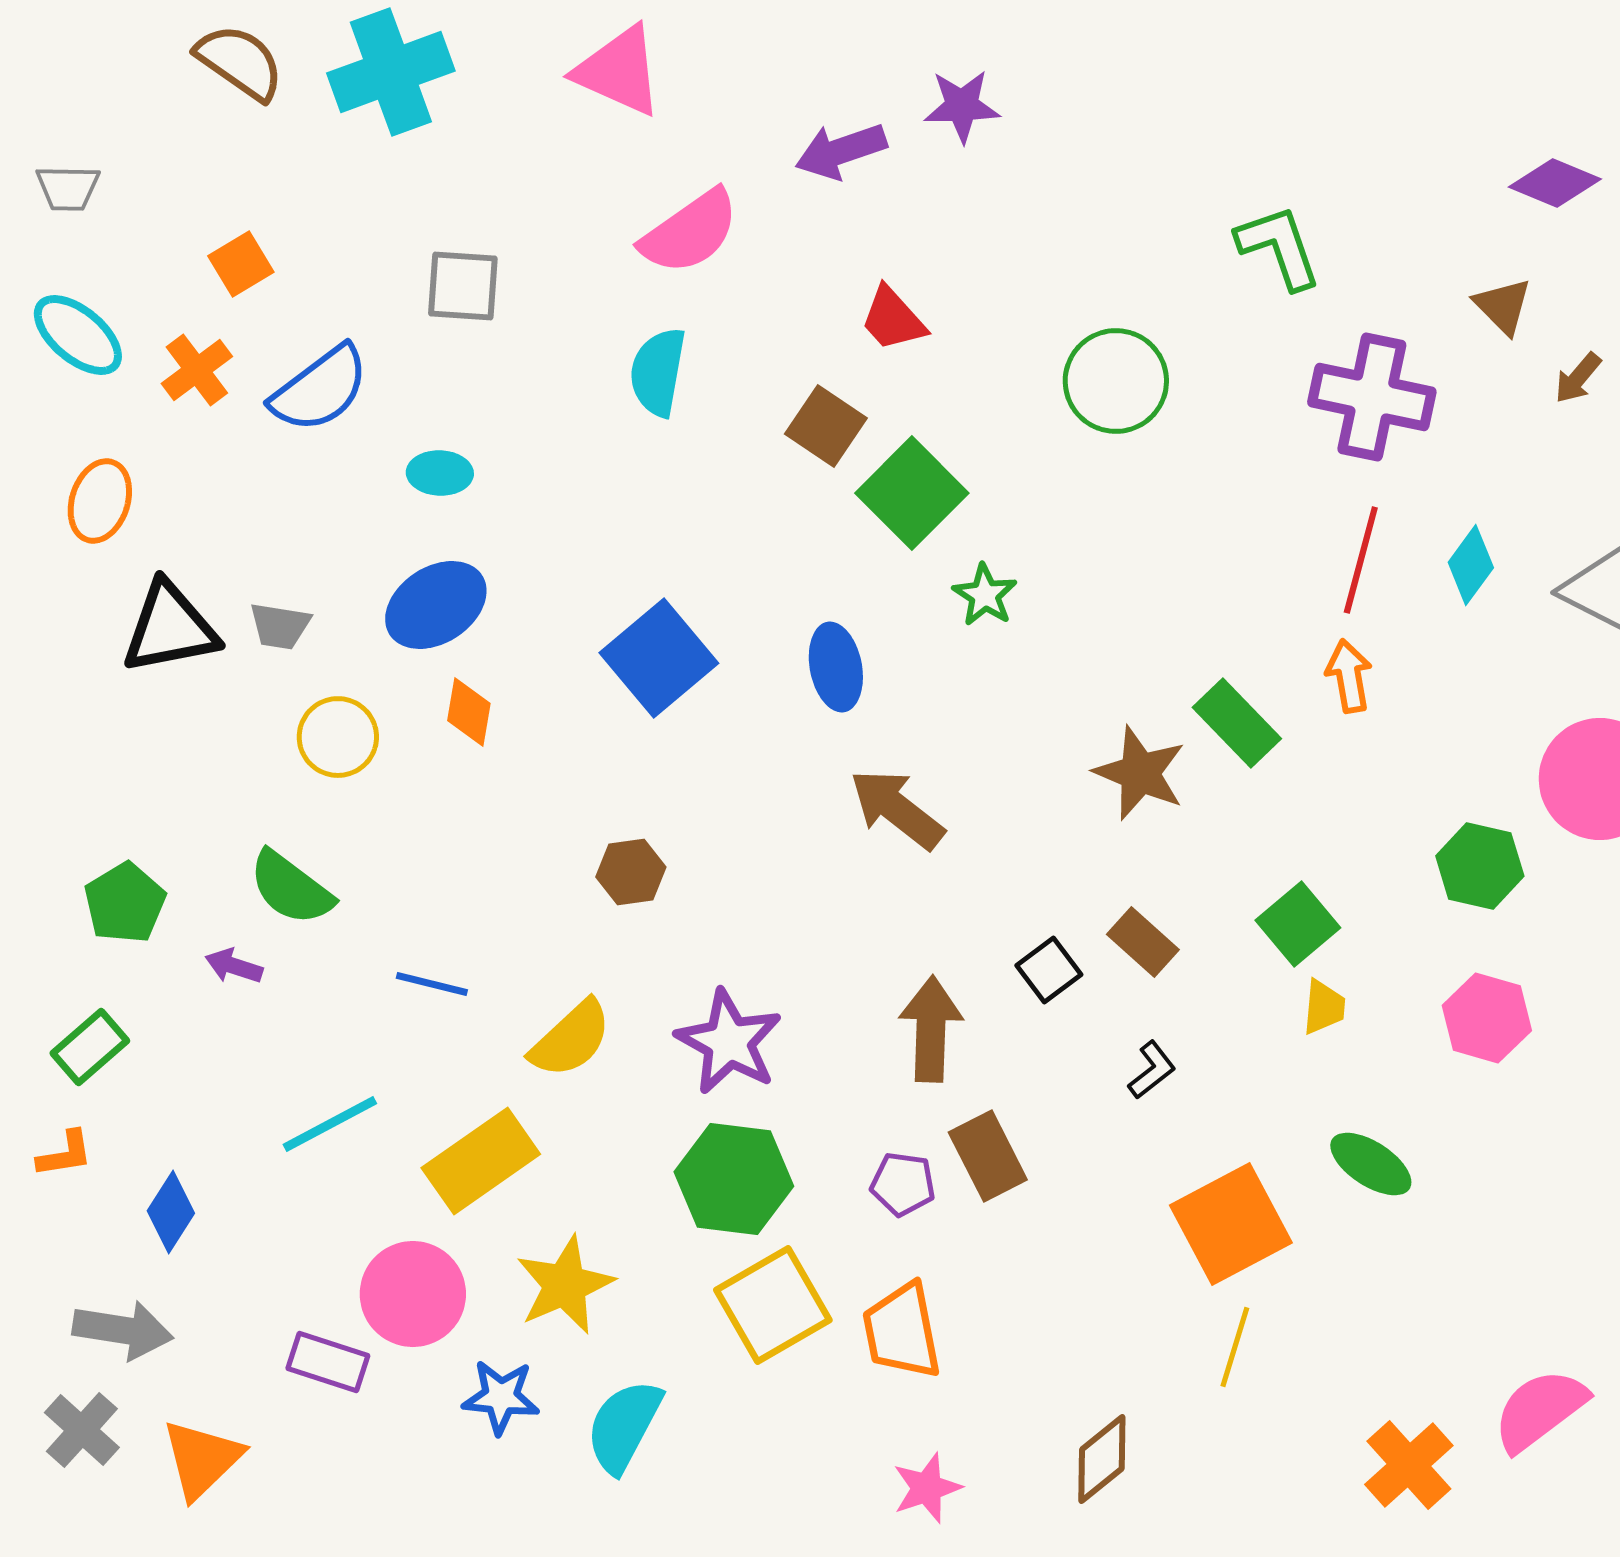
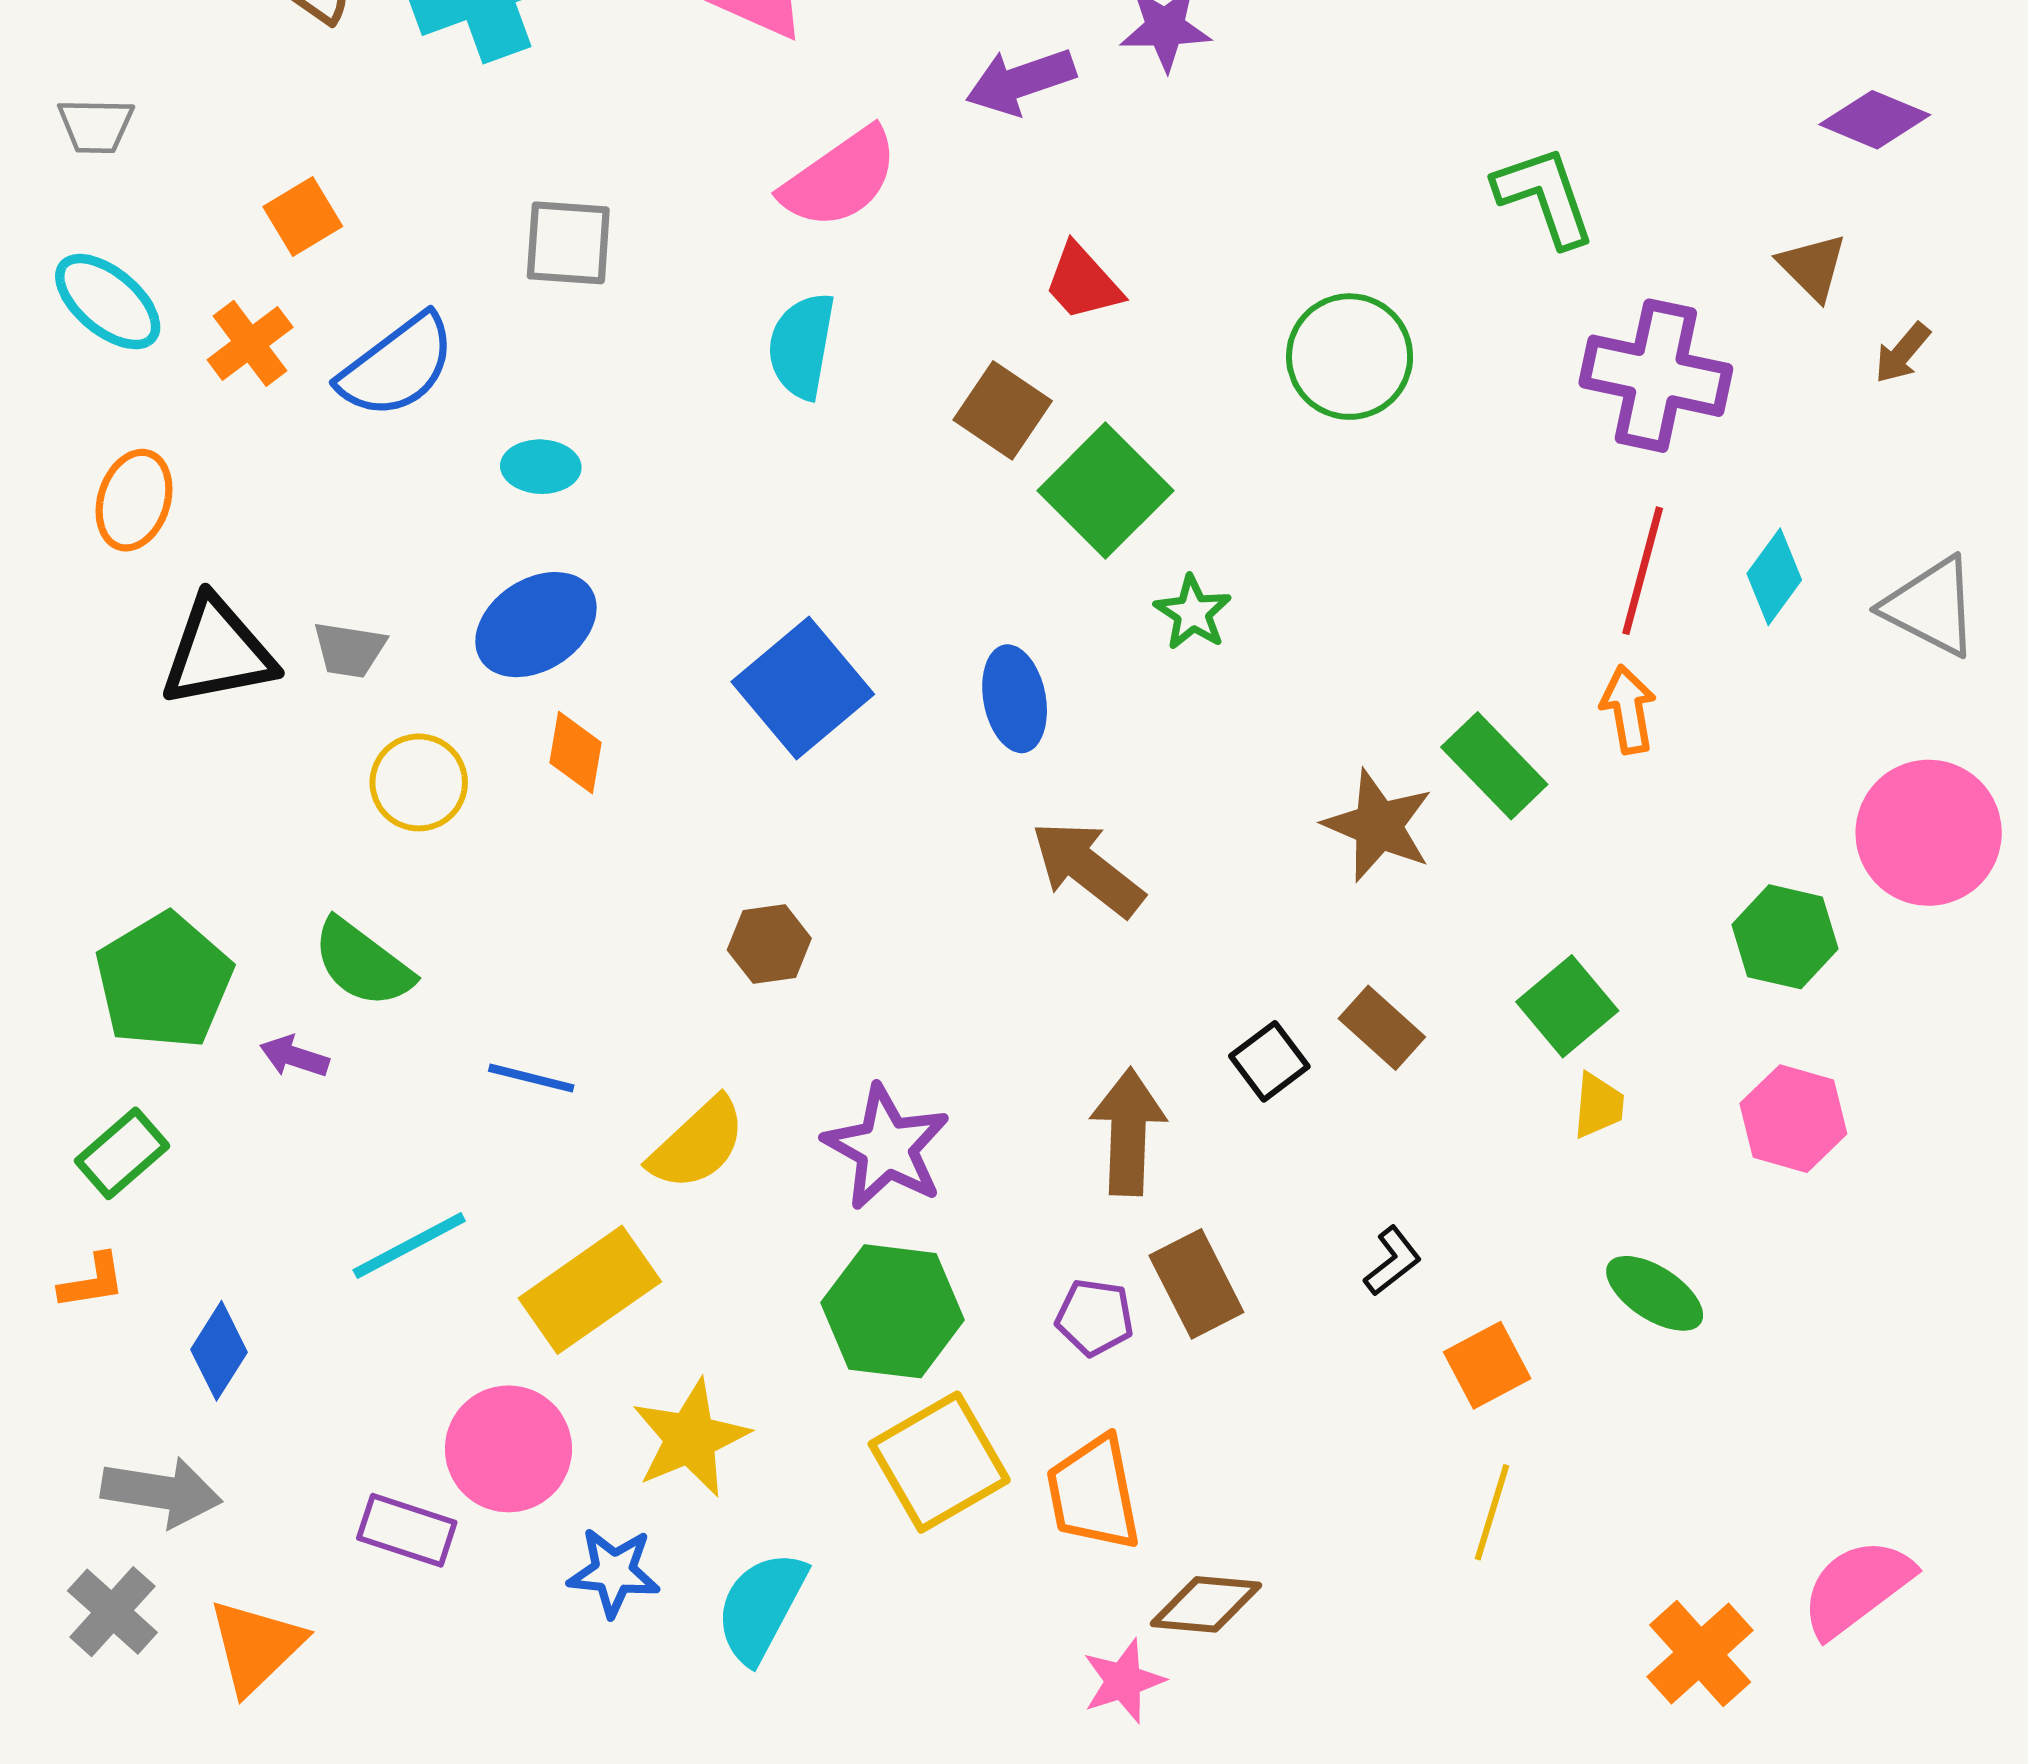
green pentagon: (125, 903) -> (164, 981), size x1.4
black L-shape: (1152, 1070) -> (1393, 1261), moved
orange square: (1231, 1224) -> (1487, 1365), size x0.6
brown diamond: (1102, 1459) -> (1206, 1604), moved, turned 44

